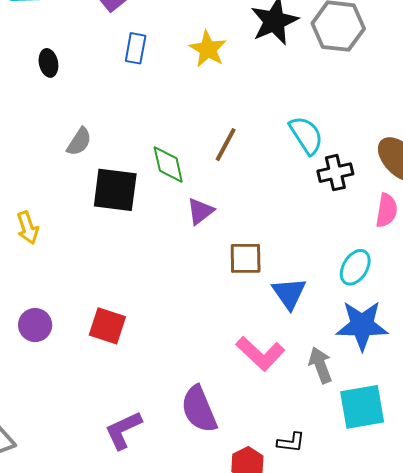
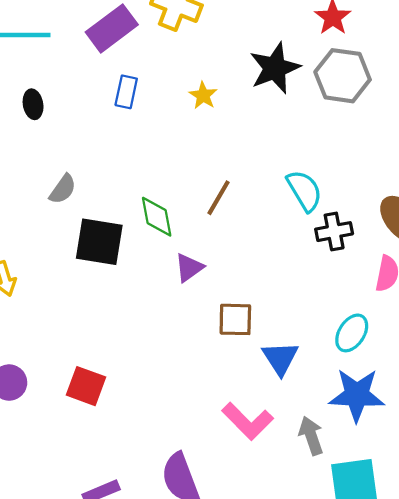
yellow star: (208, 49) -> (203, 95), size x0.7

